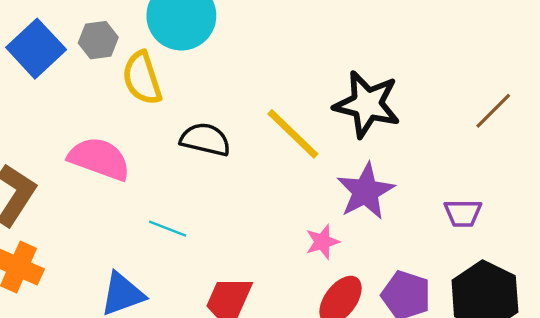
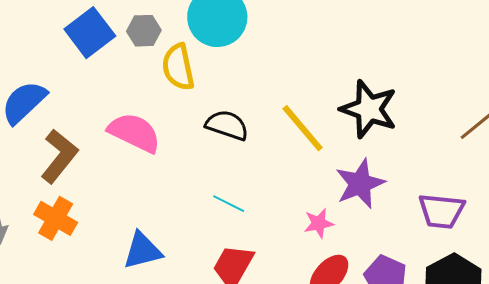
purple trapezoid: (463, 213) -> (442, 211), size x1.4
cyan line: (168, 229) -> (229, 204), moved

